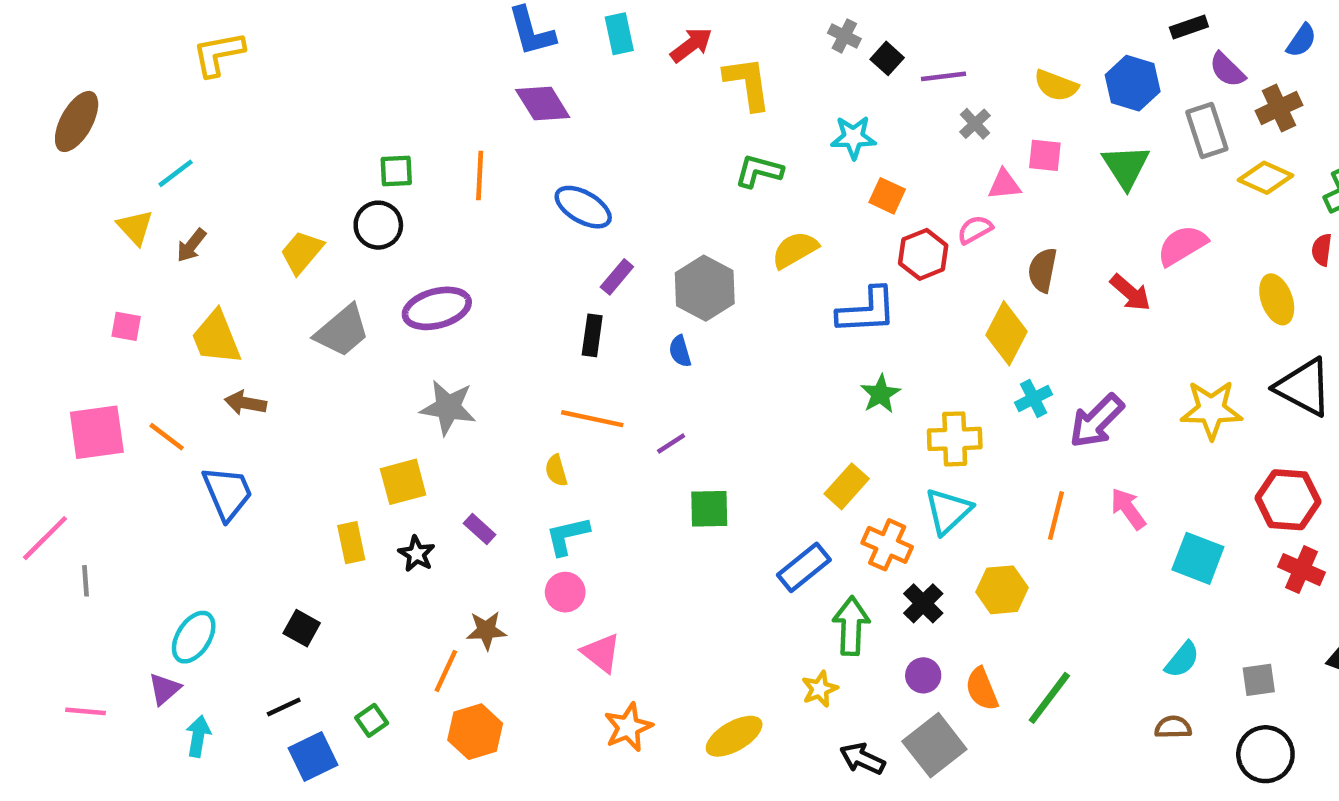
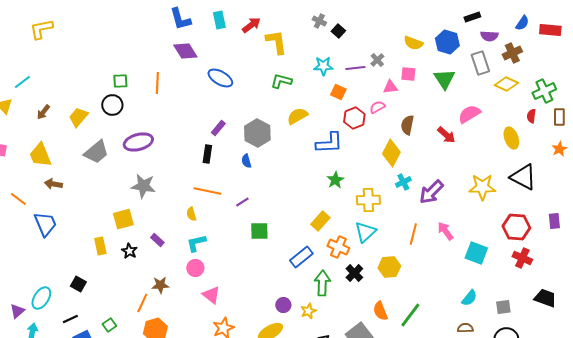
purple semicircle: (1227, 70) -> (489, 36), turned -42
purple line: (943, 76) -> (355, 68), moved
blue ellipse: (583, 207) -> (220, 78), moved
brown arrow: (191, 245) -> (43, 112), moved
cyan ellipse: (194, 637) -> (41, 298), moved
purple circle: (923, 675) -> (283, 305), moved

